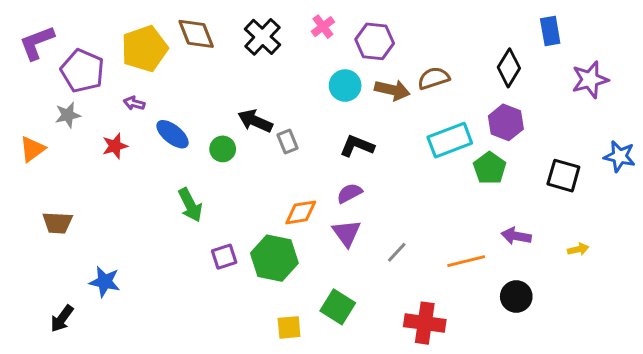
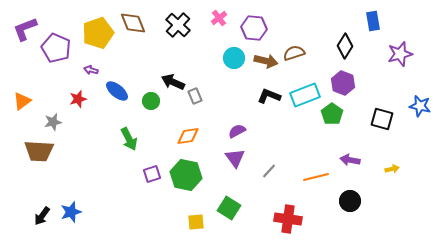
gray star: (68, 115) -> (53, 122), moved
black L-shape: (357, 146) -> (269, 96), moved
orange diamond: (301, 212) -> (188, 136), moved
brown trapezoid: (57, 223) -> (39, 151), size x1.4
blue star: (105, 282) -> (71, 212), moved, turned -30

